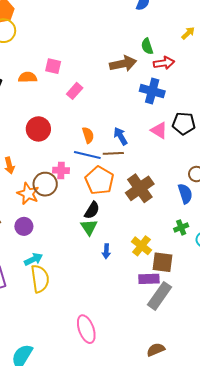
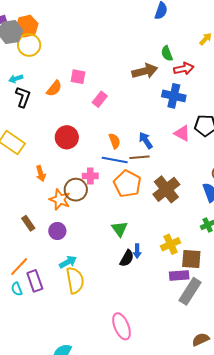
orange semicircle: (28, 77) -> (54, 88), turned 132
black semicircle: (92, 210) -> (127, 258), moved
yellow cross: (142, 246) -> (171, 244), turned 30
brown semicircle: (156, 350) -> (201, 339), moved

